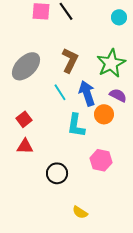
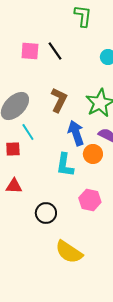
cyan line: (60, 92) -> (28, 132), moved
red square: (24, 119) -> (13, 149), moved, turned 35
yellow semicircle: (80, 212) -> (69, 252), size x1.8

